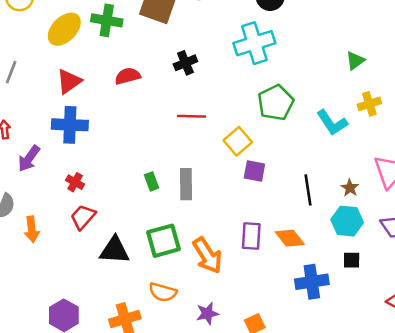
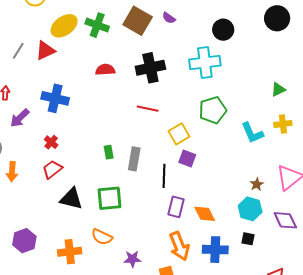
black cross: (185, 63) -> (150, 68), size x1.6
red triangle: (69, 81) -> (45, 51), moved
black line: (308, 190) -> (164, 176), moved
orange arrow: (207, 255) -> (179, 246), moved

